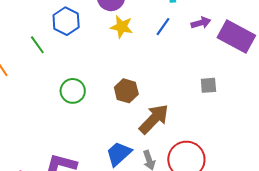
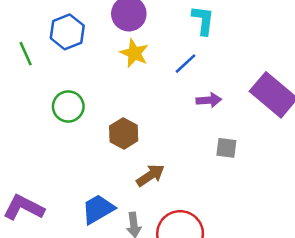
purple arrow: (201, 23) -> (209, 100), moved
green circle: (73, 91) -> (68, 106), moved
brown arrow: (154, 119) -> (150, 175), size x0.7

